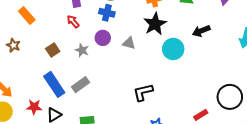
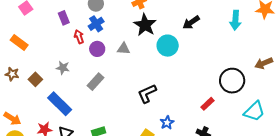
blue cross: (107, 13) -> (96, 24), turned -35
red arrow: (73, 21) -> (79, 37), moved, turned 32
brown square: (53, 50) -> (35, 79), moved
gray star: (82, 50) -> (63, 68), moved
gray rectangle: (81, 85) -> (95, 82), moved

